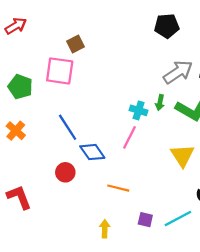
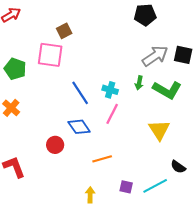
cyan cross: (139, 110) -> (110, 90), moved
blue line: (68, 127) -> (80, 93), moved
orange line: (118, 188) -> (102, 159), turned -30

